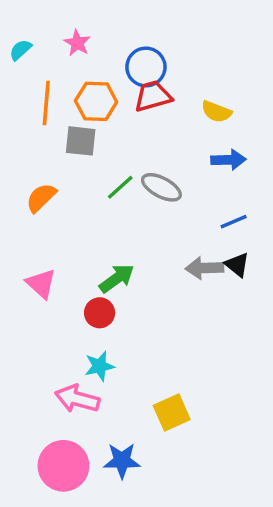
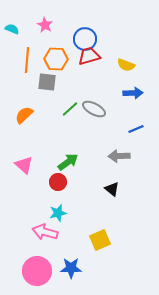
cyan semicircle: (20, 50) -> (12, 29), turned 64
black triangle: (237, 265) -> (112, 189), moved

